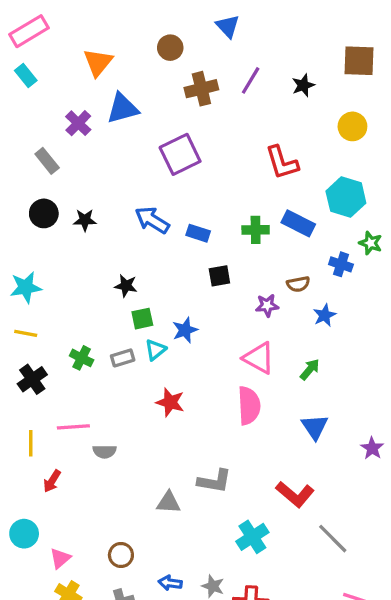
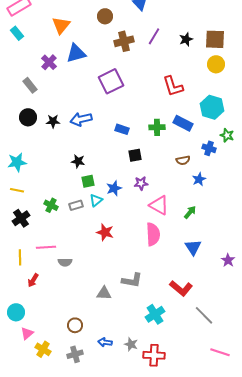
brown square: (359, 61) -> (215, 39), moved
blue arrow: (152, 220) -> (81, 119), moved, turned -45
purple star: (267, 305) -> (141, 183), moved
pink triangle: (60, 558) -> (27, 333), moved

